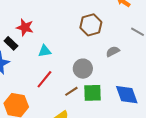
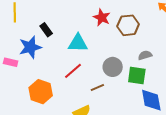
red star: (25, 27) -> (102, 18), moved
cyan triangle: (45, 51) -> (78, 43), size x1.5
green square: (93, 93) -> (137, 76), moved

